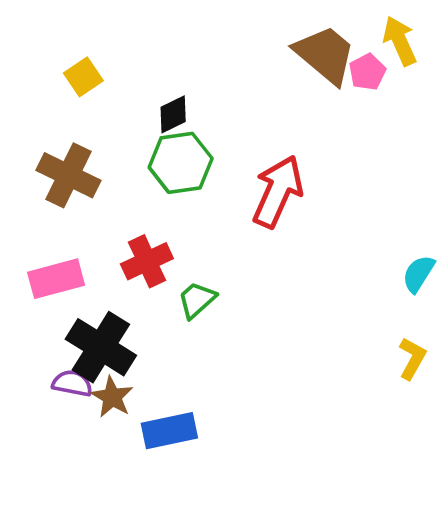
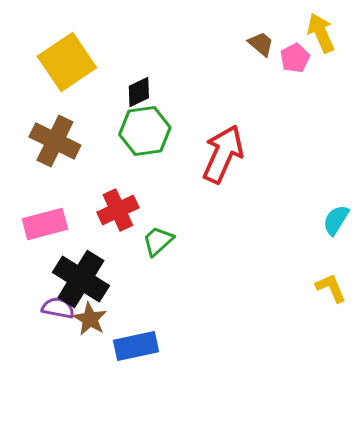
brown trapezoid: (325, 55) -> (261, 44), size x0.5
yellow square: (83, 77) -> (67, 62), size x1.8
yellow L-shape: (412, 358) -> (331, 288), turned -52

